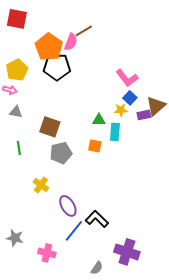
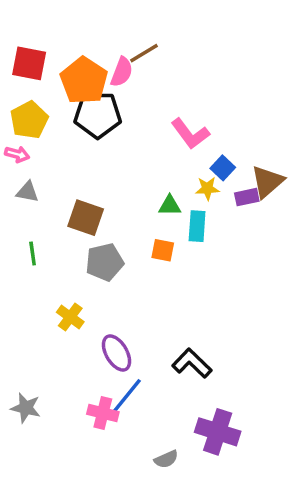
red square: (17, 19) -> (29, 63), moved
pink L-shape: (127, 78) -> (190, 134), moved
black L-shape: (97, 219) -> (192, 363), moved
pink cross: (47, 253) -> (103, 413), moved
gray semicircle: (97, 268) -> (166, 459), turned 32

